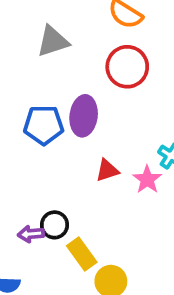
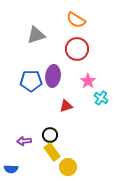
pink star: (147, 179) -> (88, 81), moved
black circle: (55, 225) -> (50, 135), moved

